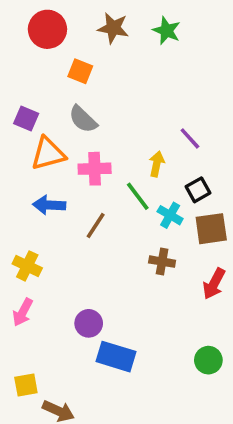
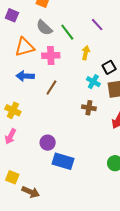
purple square: (26, 119) -> (12, 15), moved
purple line: (190, 138) -> (97, 25), moved
green line: (138, 196) -> (67, 32), moved
yellow square: (26, 385) -> (12, 177), turned 32

